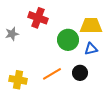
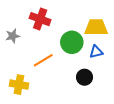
orange line: (52, 74) -> (43, 60), moved

